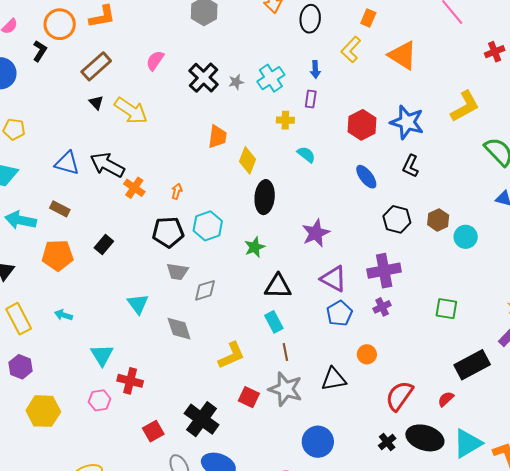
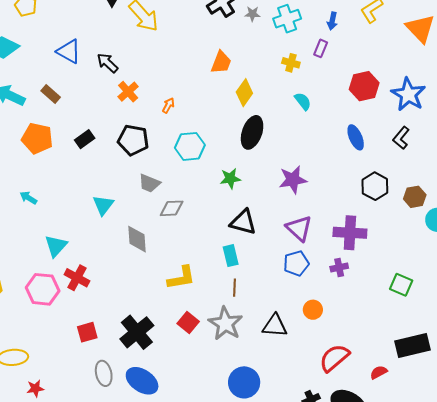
black arrow: (107, 165) -> (107, 63), size x0.7
black pentagon: (168, 232) -> (133, 140), moved
pink hexagon: (100, 400) -> (43, 289), size x1.5

